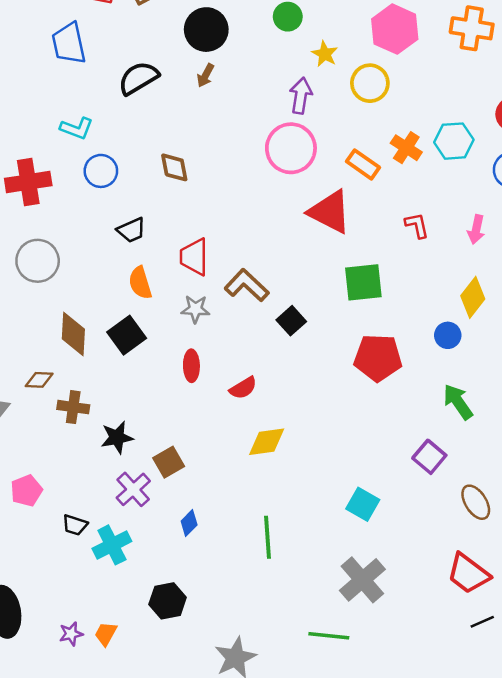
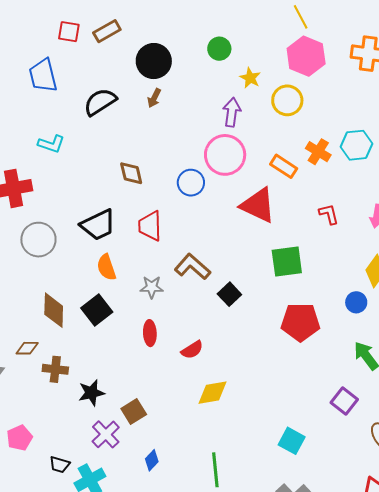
blue circle: (101, 171) -> (191, 183), moved
black trapezoid: (131, 230) -> (98, 225), size x1.5
red trapezoid: (194, 257) -> (150, 226), moved
gray circle: (38, 261) -> (38, 240), moved

